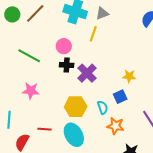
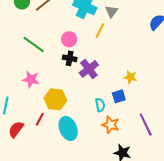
gray triangle: (102, 13) -> (111, 11), turned -40
yellow hexagon: (76, 107) -> (55, 99), moved
red line: (45, 129) -> (40, 119), turned -72

